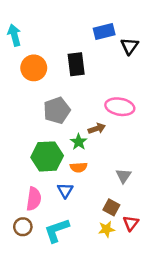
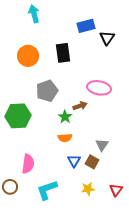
cyan arrow: (14, 35) -> (34, 14), moved
green hexagon: (47, 156) -> (18, 116), moved
blue triangle: (65, 190) -> (74, 161), moved
brown square: (111, 207) -> (92, 162), moved
red triangle: (131, 223) -> (116, 190), moved
brown circle: (23, 227) -> (10, 187), moved

